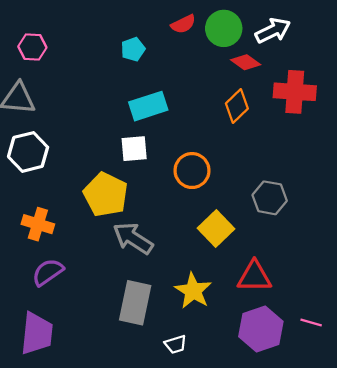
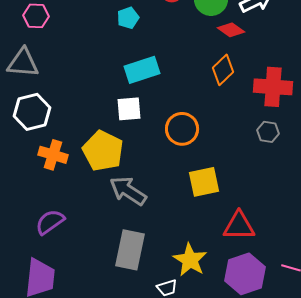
red cross: (295, 92) -> (273, 87), moved
gray hexagon: (270, 198) -> (268, 132), moved, size x0.7
orange cross: (38, 224) -> (53, 155), moved
yellow square: (216, 228) -> (204, 182), turned 32
yellow star: (193, 291) -> (190, 260), moved

